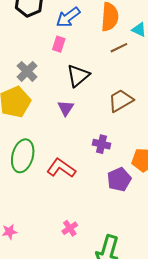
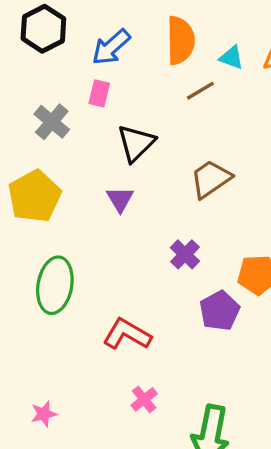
gray cross: (27, 71) -> (52, 122), moved
purple cross: (101, 144) -> (185, 254), turned 36
red L-shape: (61, 168) -> (127, 334), moved

